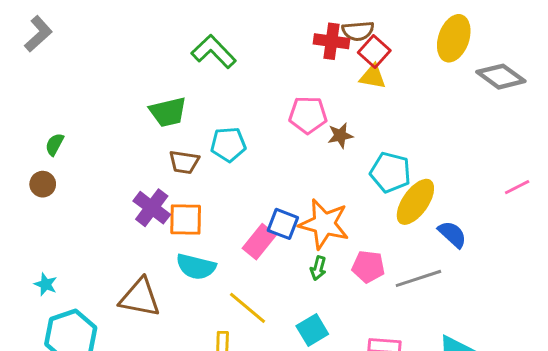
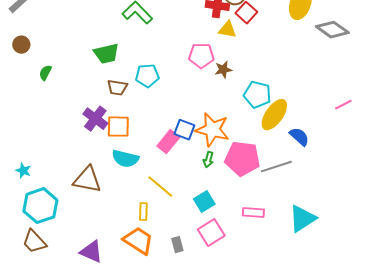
yellow triangle: (373, 77) -> (227, 30), moved
green semicircle: (55, 144) -> (45, 73), moved
brown circle: (43, 184) -> (21, 45), moved
pink pentagon: (368, 267) -> (242, 159), size x1.6

